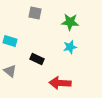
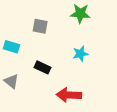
gray square: (35, 13) -> (40, 26), moved
green star: (70, 22) -> (80, 14), moved

